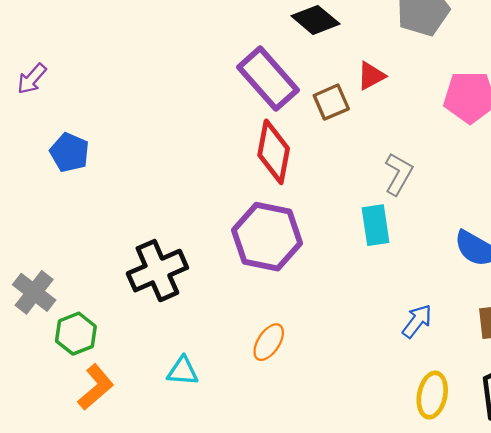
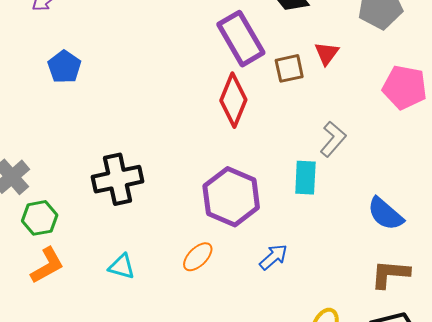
red triangle: (371, 76) -> (327, 53), turned -36
purple hexagon: (267, 237) -> (231, 197), moved
blue arrow: (417, 321) -> (273, 257), moved

